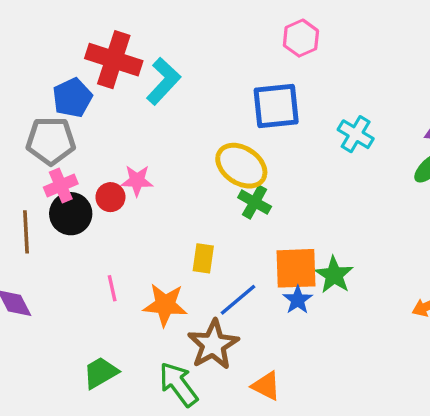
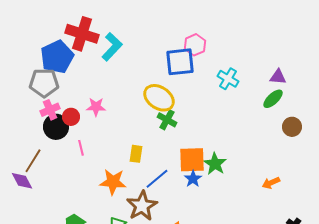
pink hexagon: (301, 38) -> (195, 45), moved
blue pentagon: (72, 98) -> (57, 57), size x1.4
red circle: (110, 197) -> (71, 117), moved
brown line: (26, 232) -> (33, 161), moved, turned 35
pink line: (112, 288) -> (81, 148), moved

